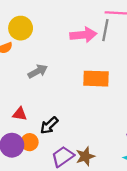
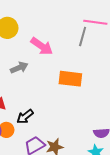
pink arrow: (83, 35) -> (42, 46), moved, turned 35

